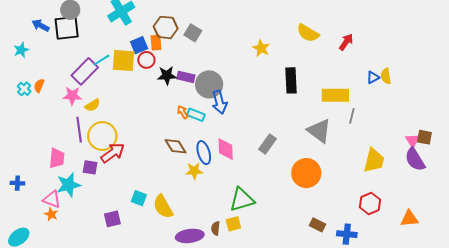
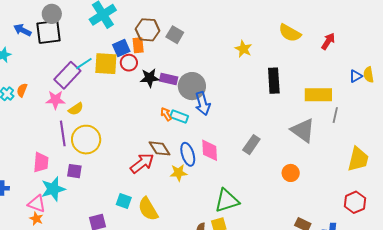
red arrow: (113, 153) -> (142, 163), moved
orange circle: (306, 173) -> (291, 173), size x0.6

